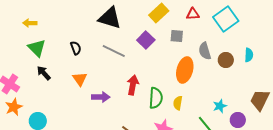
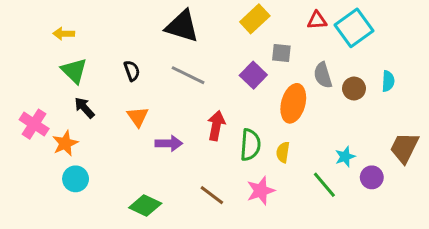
red triangle: (193, 14) -> (317, 20), moved
purple square: (146, 40) -> (253, 75), moved
orange star: (14, 107) -> (65, 143), moved

